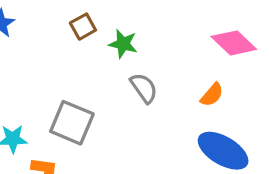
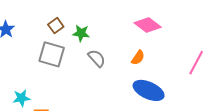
gray square: (72, 123) -> (52, 54), moved

